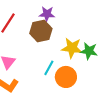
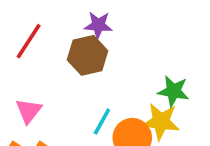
yellow star: (72, 48) -> (161, 122), moved

